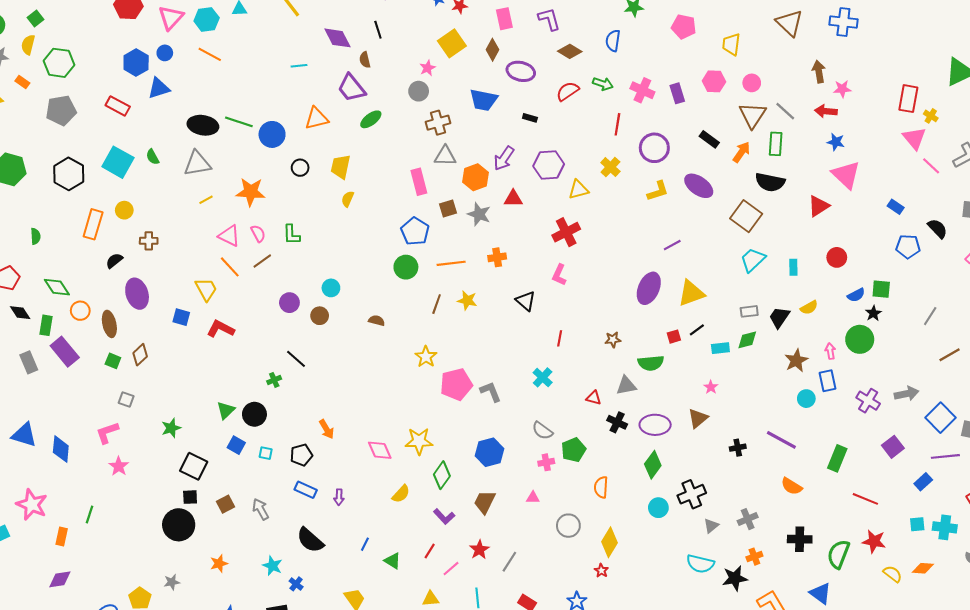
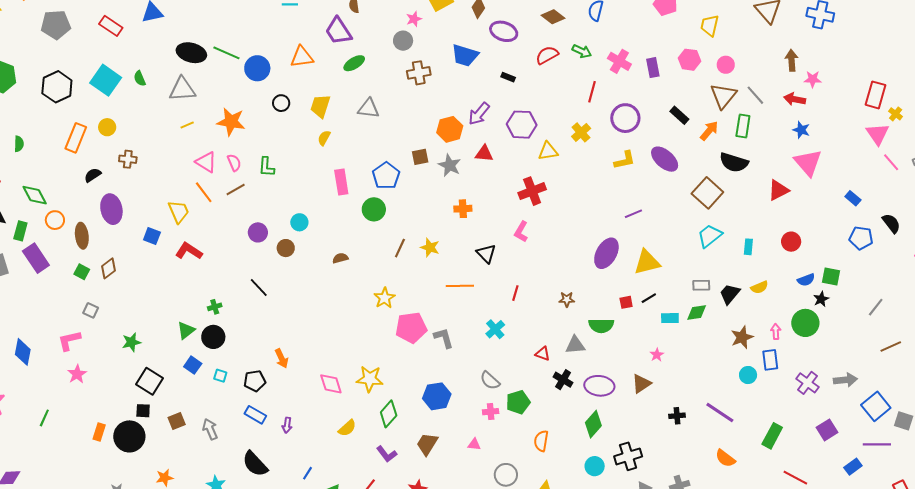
gray triangle: (445, 156) -> (369, 108), moved
pink rectangle: (419, 182) -> (341, 182), moved
orange line: (451, 263) -> (460, 286), moved
brown semicircle: (377, 321) -> (340, 258), turned -35
green cross: (274, 380) -> (215, 307), moved
orange rectangle: (62, 536) -> (99, 432), moved

